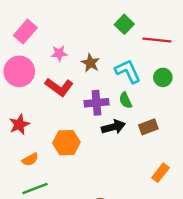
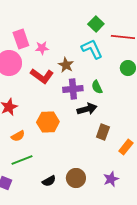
pink rectangle: (25, 32) -> (21, 39), moved, turned -60
brown star: (90, 63) -> (66, 65), moved
cyan L-shape: (128, 71) -> (92, 49), moved
brown rectangle: (148, 127) -> (103, 132), moved, turned -49

